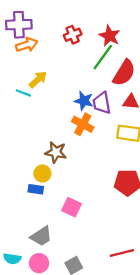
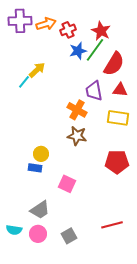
orange arrow: (27, 45) -> (46, 24), moved
cyan line: (23, 93) -> (24, 82), turned -72
blue star: (84, 101) -> (78, 51), moved, turned -30
brown star: (56, 152) -> (77, 136), moved

